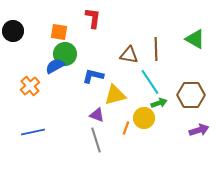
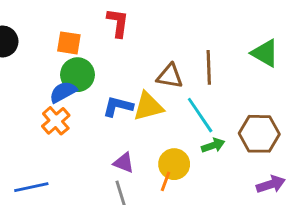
orange cross: (30, 86) -> (56, 121), moved
yellow triangle: (115, 95) -> (148, 106), moved
yellow circle: (144, 118) -> (174, 164), moved

